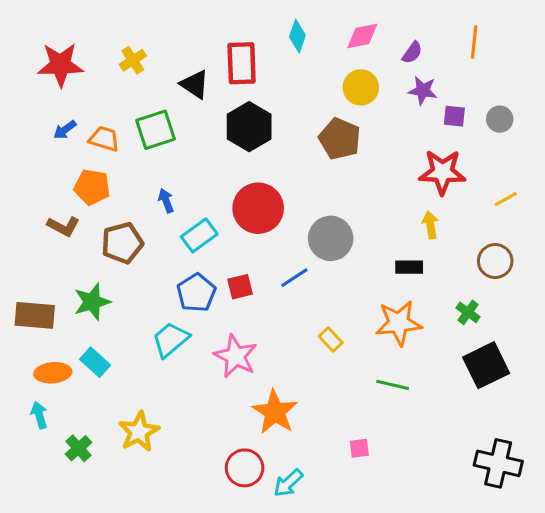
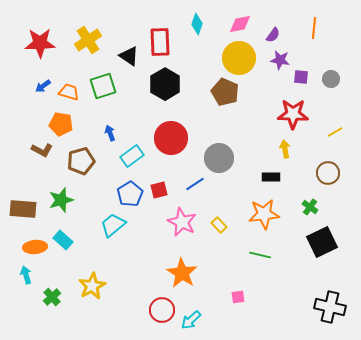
yellow cross: (133, 60) -> (88, 40), size x1.5
yellow circle: (361, 87) -> (239, 58), size x1.4
pink star: (236, 356) -> (182, 222), moved

